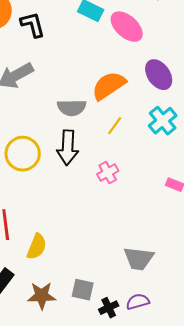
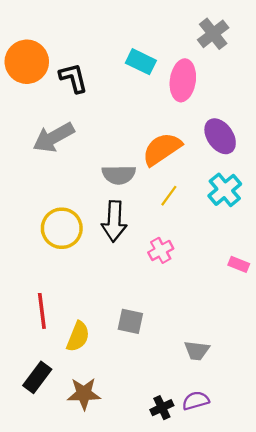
pink ellipse: (127, 27) -> (183, 80), turned 56
gray trapezoid: (139, 259) -> (197, 351), size x0.7
gray square: (83, 290) -> (130, 321), moved

